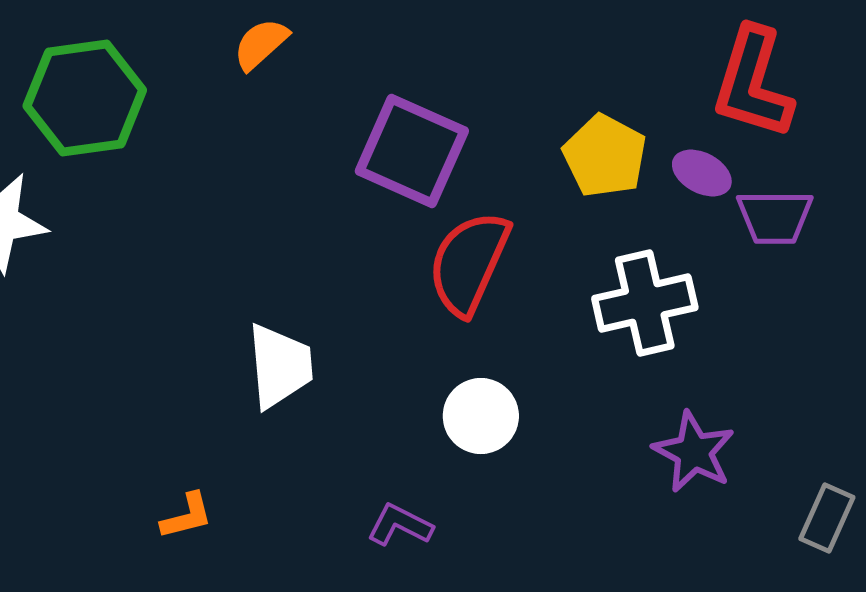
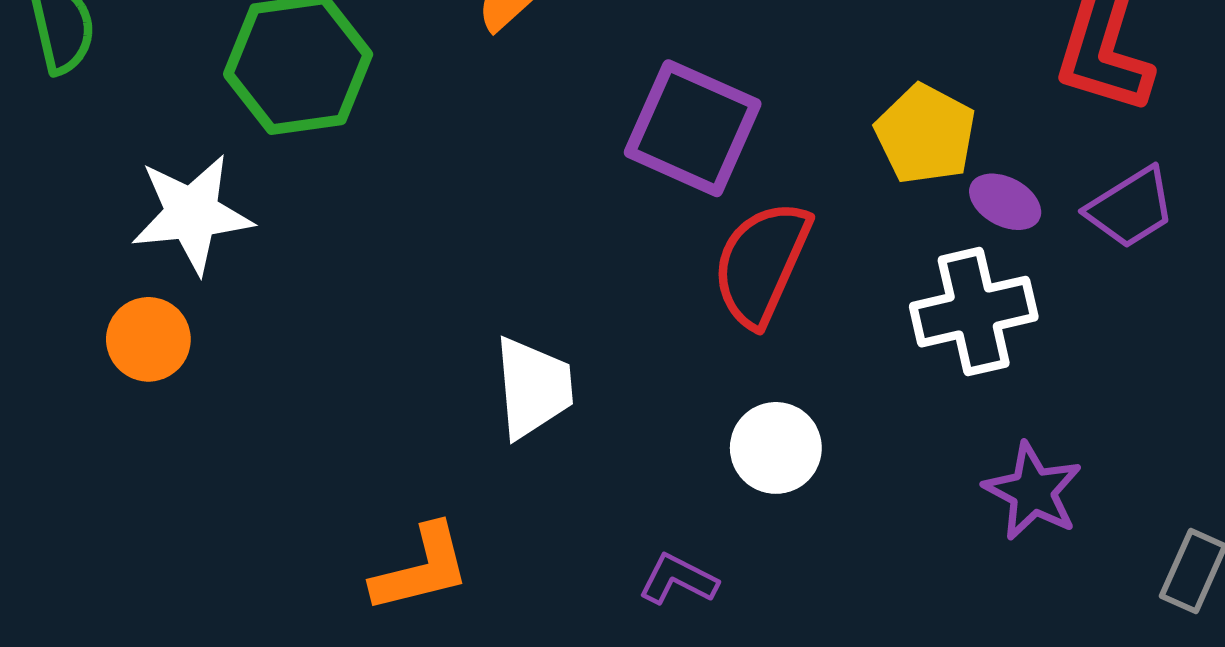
purple ellipse: (702, 173) -> (1005, 202), moved
purple trapezoid: (775, 217) -> (1131, 208), turned -32
orange L-shape: (187, 516) -> (421, 569), size x1.6

